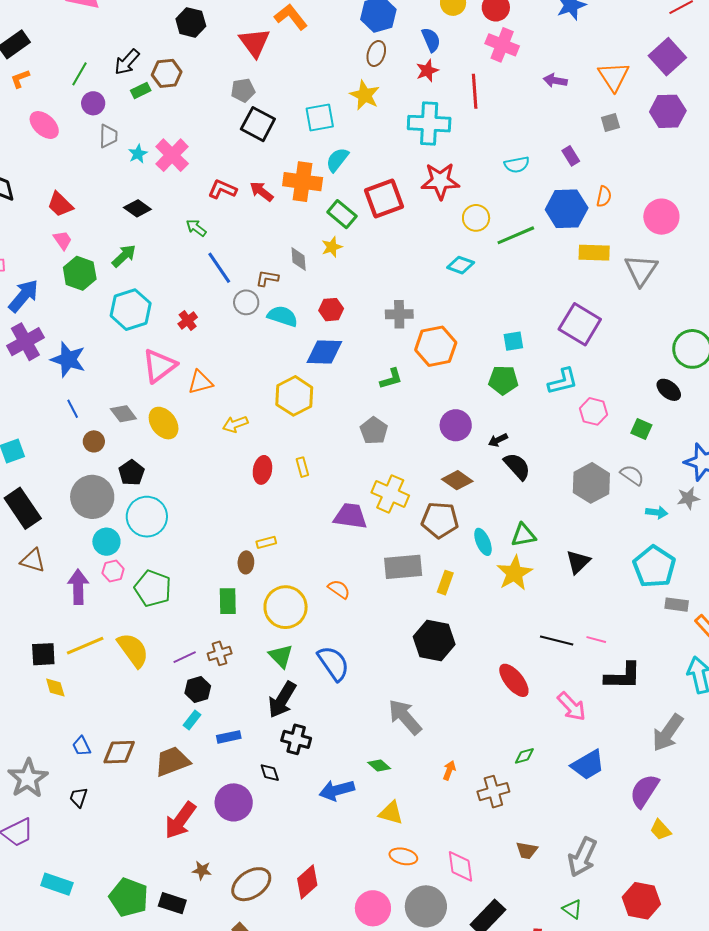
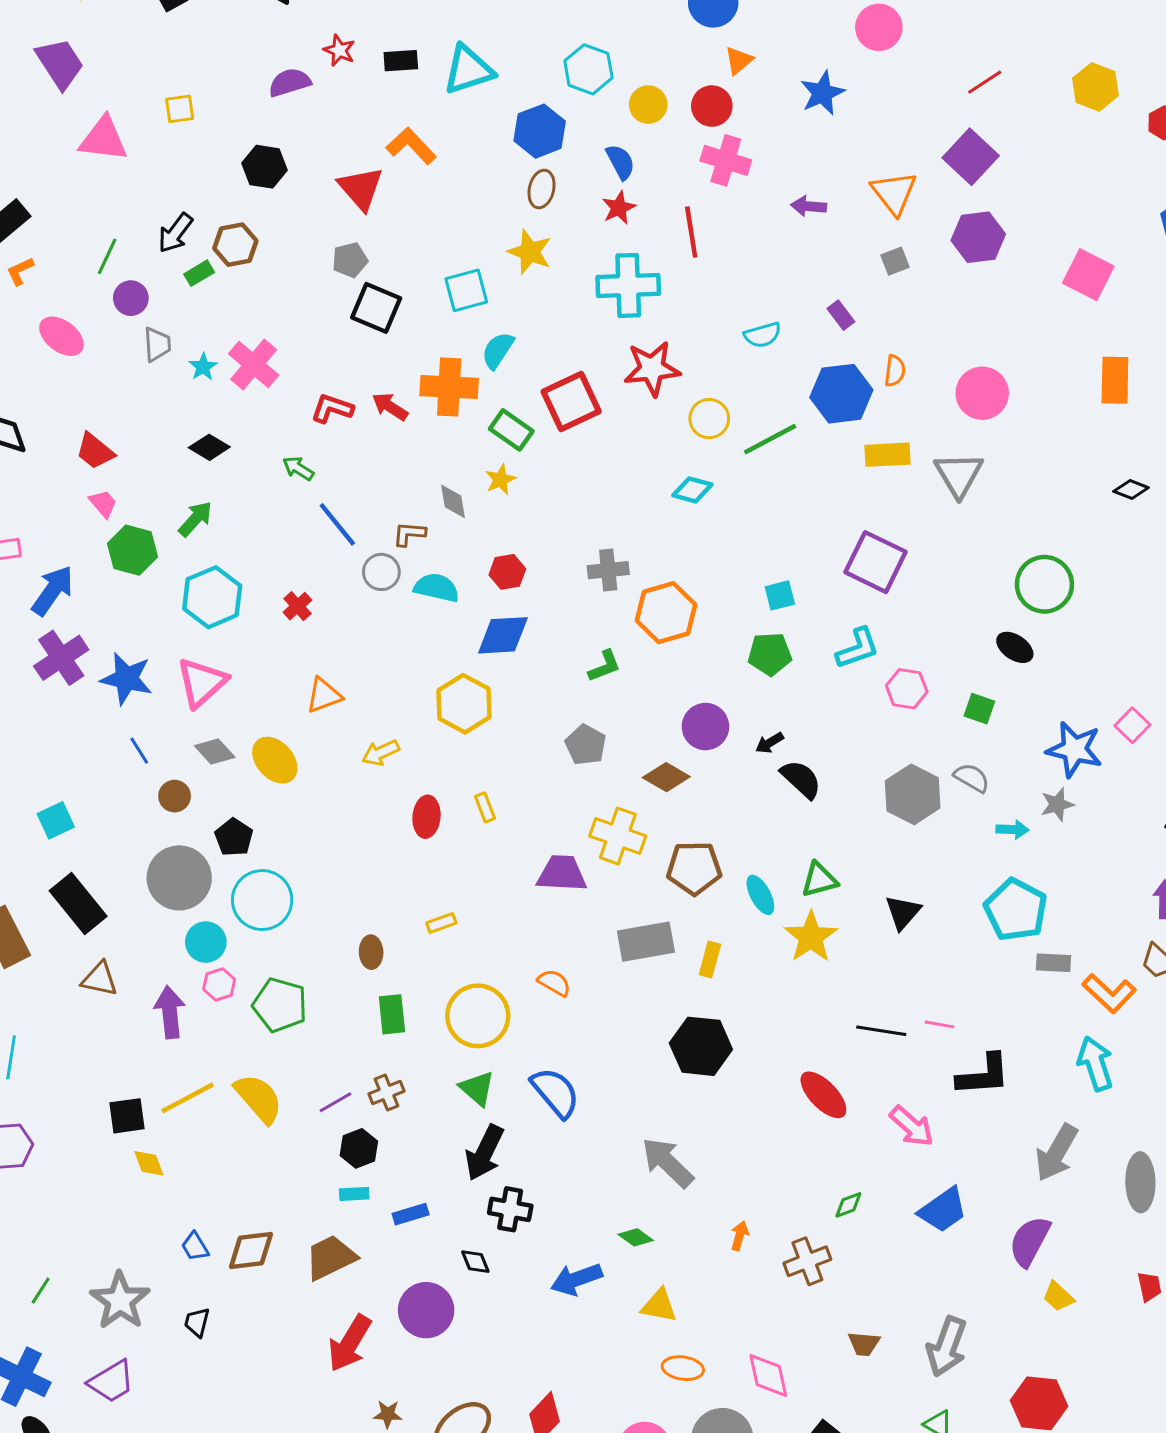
pink triangle: (159, 366) -> (202, 682), moved
brown diamond: (457, 480) -> (666, 777), moved
brown ellipse: (246, 562) -> (371, 952), moved
cyan rectangle: (192, 720) -> (354, 1194), turned 54

